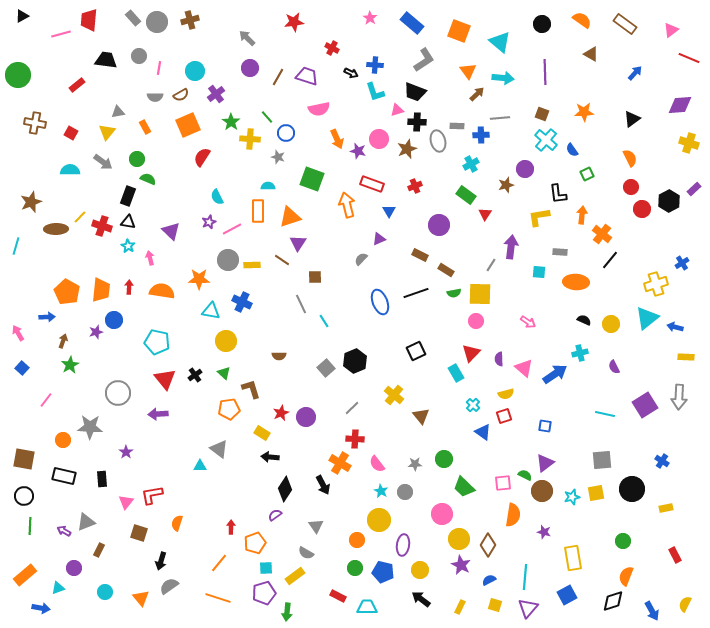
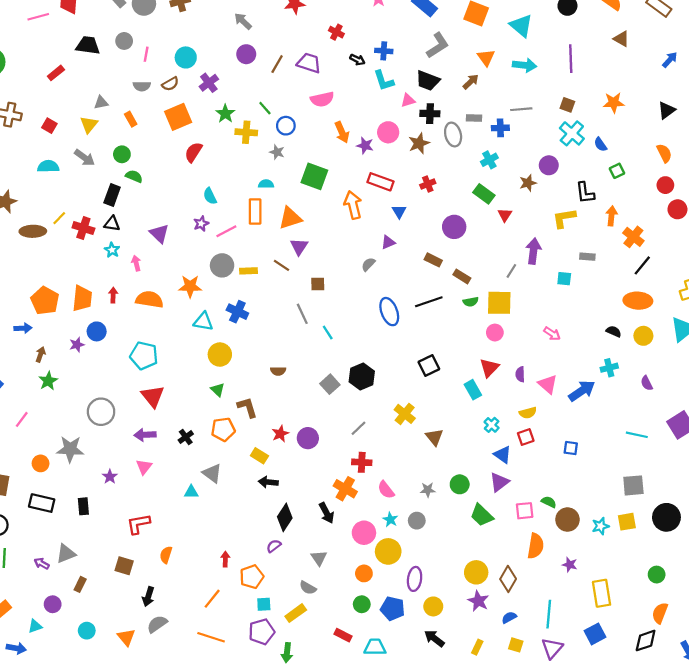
brown arrow: (477, 94) -> (471, 82), moved
orange ellipse: (576, 282) -> (638, 301), moved
black cross: (195, 375) -> (186, 437), moved
purple triangle: (545, 463) -> (499, 482), moved
pink triangle: (126, 502) -> (144, 467), moved
pink circle: (442, 514) -> (364, 533), moved

